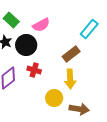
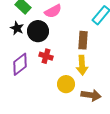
brown rectangle: (71, 54) -> (83, 40), turned -48

